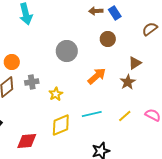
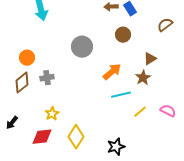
yellow star: (56, 94) -> (52, 114), moved
cyan line: (92, 114) -> (121, 95), moved
yellow diamond: (61, 125) -> (76, 137), moved, turned -35

